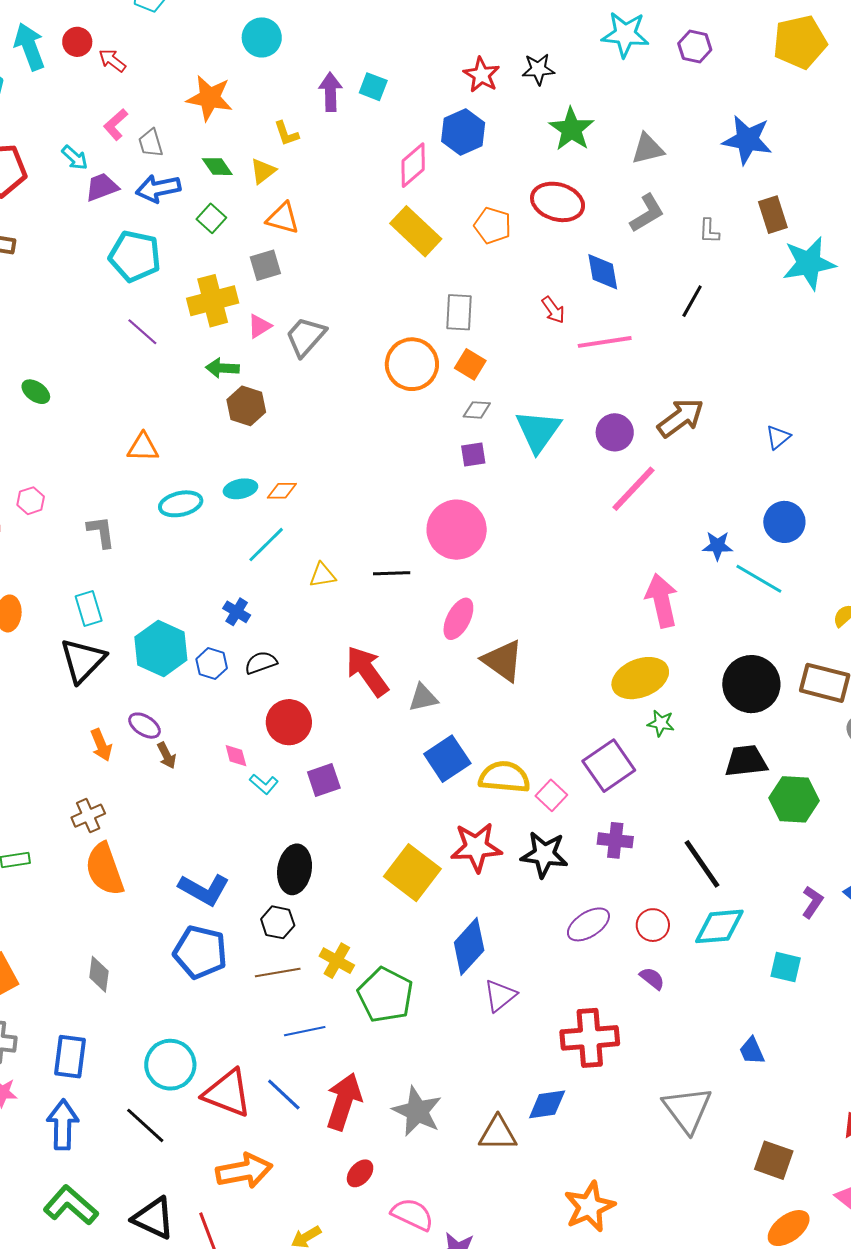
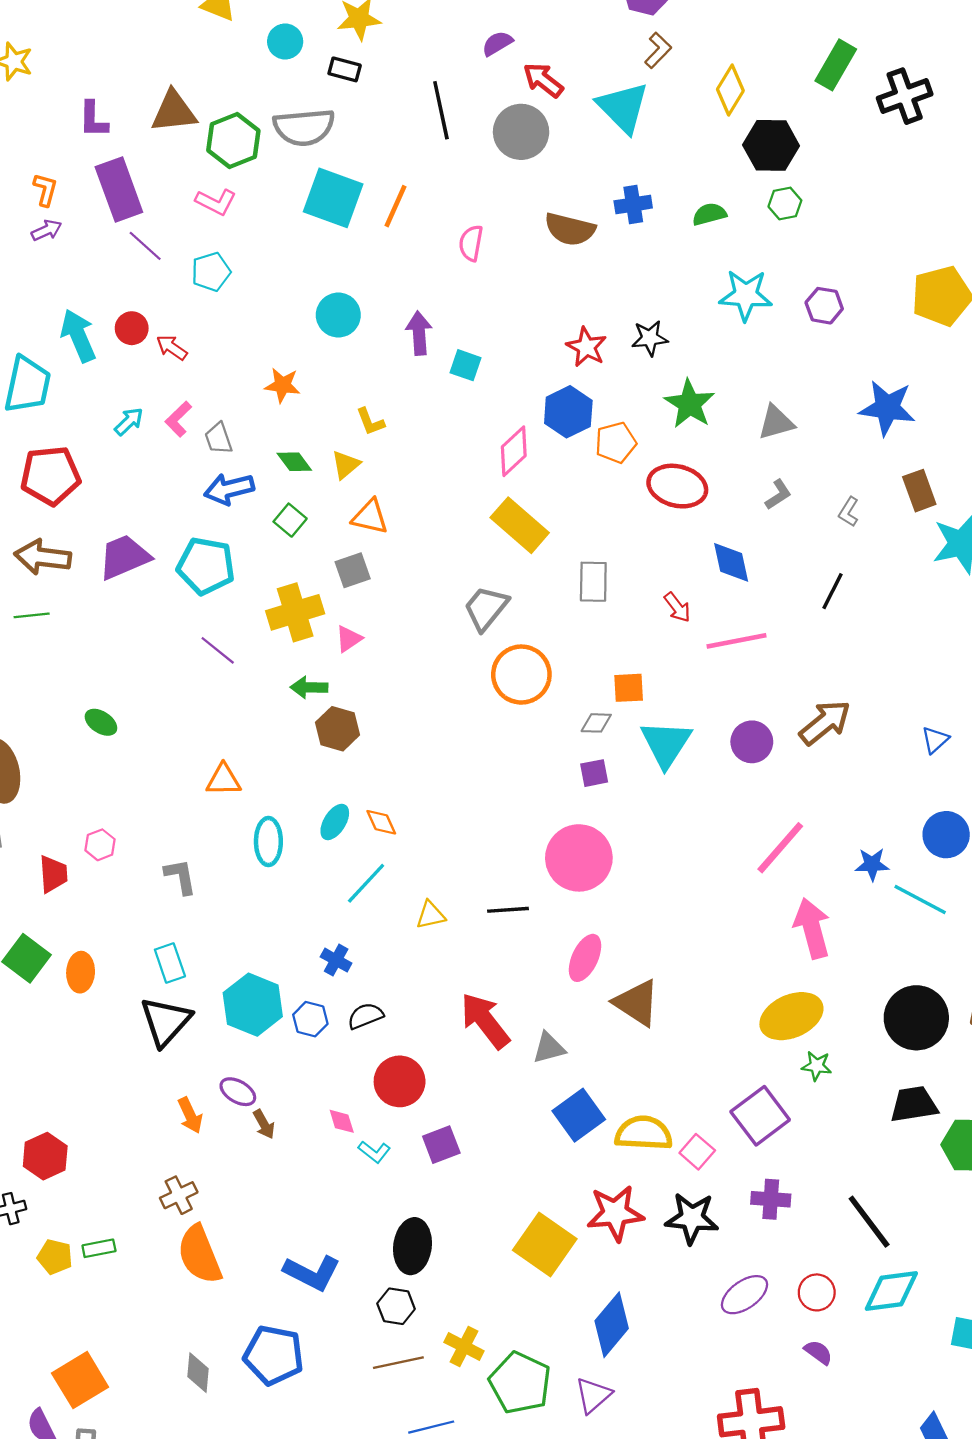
purple arrow: (330, 92) -> (419, 333), moved
orange star: (209, 98) -> (282, 385), size x0.7
cyan arrow: (75, 158) -> (129, 421), moved, turned -84
purple trapezoid: (102, 187) -> (124, 557), moved, size x1.4
gray L-shape: (647, 213) -> (778, 495), size x0.7
orange pentagon: (493, 225) -> (616, 443), moved, turned -30
gray L-shape: (709, 231) -> (849, 512), turned 32
gray rectangle: (459, 312) -> (593, 582), moved
gray trapezoid: (306, 337) -> (486, 608), moved
orange square: (470, 364) -> (629, 688), moved, turned -32
cyan ellipse: (240, 489) -> (335, 822), turned -44
pink line: (633, 489) -> (780, 848), moved
orange diamond: (282, 491) -> (381, 822), turned 68
cyan ellipse: (181, 504) -> (268, 842), turned -75
blue pentagon: (200, 952) -> (274, 1355), moved
purple triangle: (500, 996) -> (593, 1395), moved

